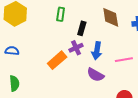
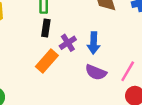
black rectangle: (82, 28) -> (46, 28), moved
pink line: (124, 60) -> (128, 71), moved, turned -42

